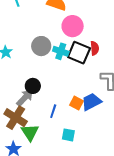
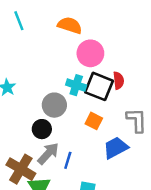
gray circle: (41, 46) -> (54, 105), moved
gray arrow: (25, 98) -> (48, 154), moved
orange square: (77, 103) -> (94, 121), moved

